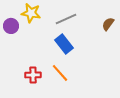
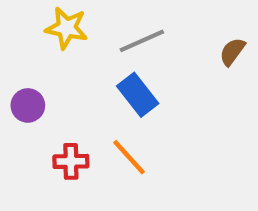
purple circle: (11, 26) -> (28, 105), moved

